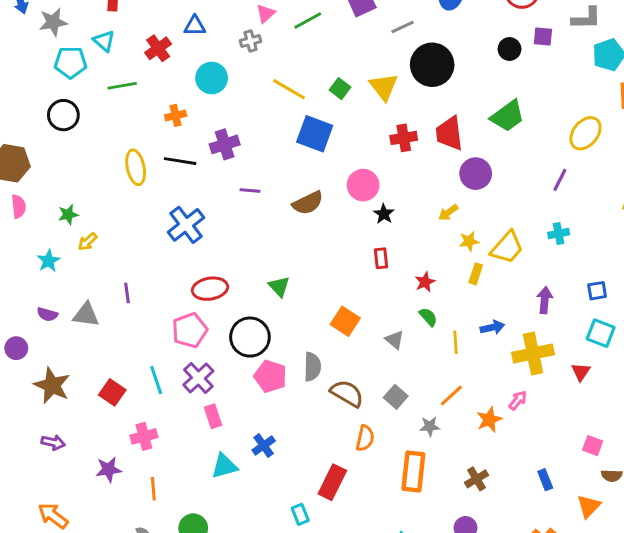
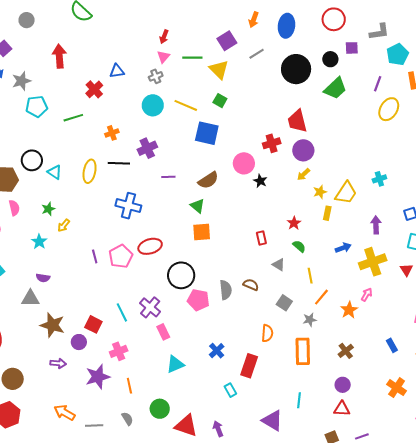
green line: (308, 20) -> (192, 58), turned 36
cyan triangle: (104, 41) -> (54, 172), moved
black circle: (432, 65) -> (296, 69), moved
cyan circle: (212, 78) -> (153, 105), moved
yellow triangle: (384, 87) -> (219, 70), moved
black circle: (63, 115) -> (32, 160), moved
green trapezoid: (508, 116) -> (335, 88), moved
red cross: (404, 138) -> (272, 143), moved
yellow ellipse: (136, 167) -> (90, 171), turned 30
purple circle: (476, 174) -> (303, 150), moved
purple line: (560, 180) -> (378, 84), moved
blue cross: (186, 225) -> (128, 206), turned -30
red rectangle: (381, 258) -> (261, 238), moved
green triangle: (279, 287) -> (197, 206), moved
gray triangle: (86, 315) -> (30, 298), moved
orange square: (345, 321) -> (202, 232), moved, turned -30
pink pentagon: (190, 330) -> (121, 256), moved
yellow line: (455, 342) -> (310, 276), moved
purple circle: (16, 348) -> (79, 342), moved
brown semicircle: (347, 393) -> (251, 285), moved, size x0.7
blue cross: (264, 445) -> (217, 351), moved
purple star: (109, 469) -> (98, 377), size x1.4

